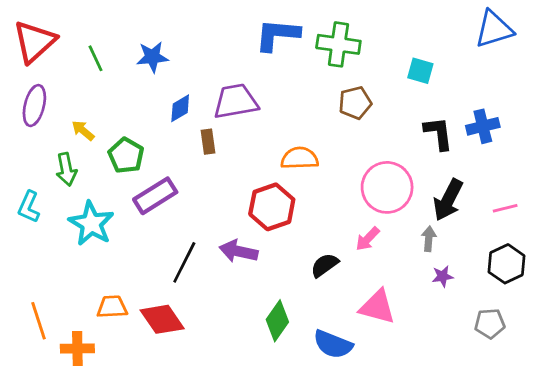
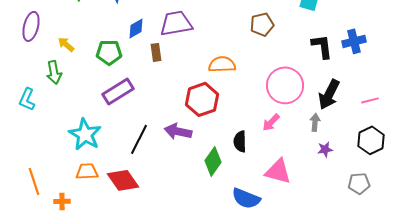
green pentagon: (126, 155) -> (109, 52), moved, turned -30
cyan star: (91, 224) -> (85, 134), moved
black semicircle: (325, 265) -> (240, 141), turned -55
green diamond: (277, 321) -> (213, 161), moved
orange cross: (77, 348) -> (62, 201), size x0.7

